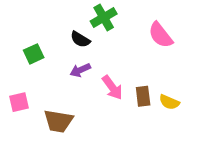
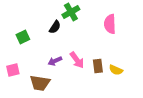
pink semicircle: (161, 35) -> (110, 24), turned 36
black semicircle: (80, 39) -> (55, 27), turned -88
purple arrow: (80, 70) -> (55, 61), moved

